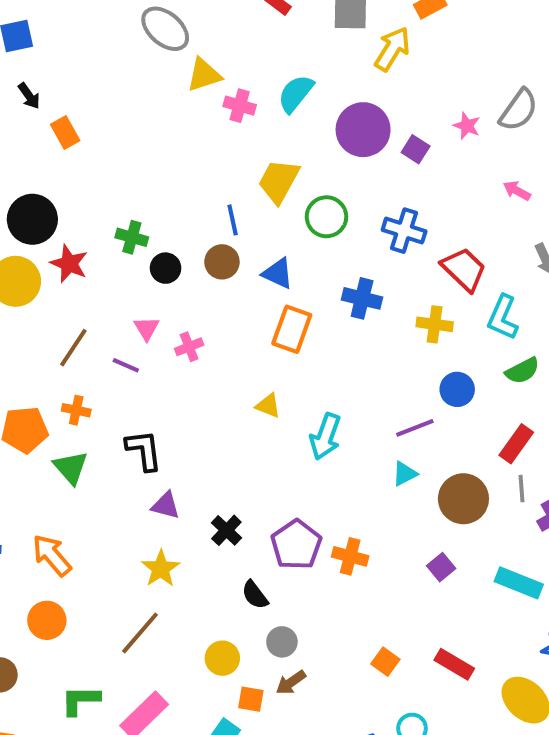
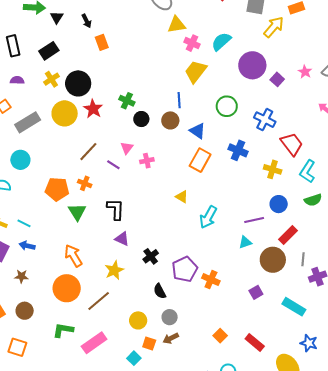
yellow trapezoid: (279, 181) -> (196, 71), moved
red rectangle: (516, 444) -> (288, 235), moved
orange arrow: (52, 555) -> (73, 256), moved
orange circle: (47, 620) -> (67, 288), moved, size x1.4

